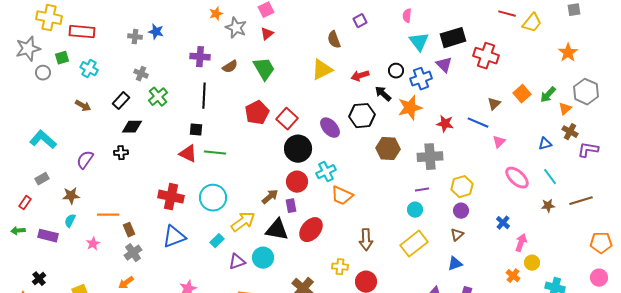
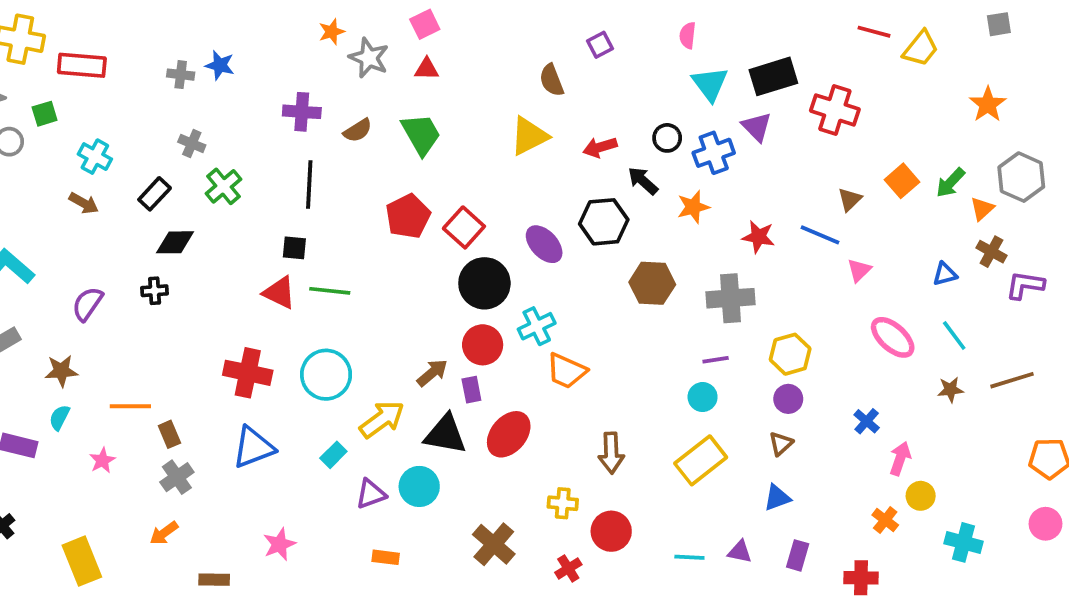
red triangle: (267, 34) -> (427, 69), turned 40
cyan cross: (89, 69) -> (95, 157), moved
orange star: (410, 108) -> (693, 207), size x0.7

